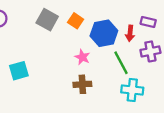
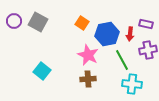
gray square: (47, 20) -> (38, 22), moved
pink star: (82, 57) -> (88, 55), size x1.5
cyan square: (19, 71) -> (42, 71), moved, turned -36

